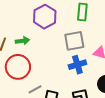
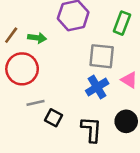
blue cross: (77, 65) -> (97, 87), turned -30

